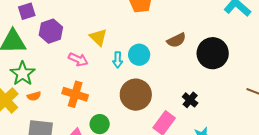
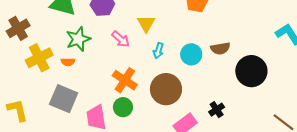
cyan circle: (139, 55) -> (191, 54), moved
green star: (23, 74) -> (78, 39), moved
orange cross: (75, 94) -> (125, 80), moved

